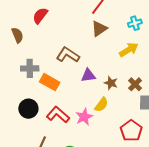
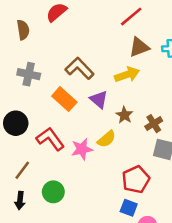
brown triangle: (99, 29) -> (139, 47), moved
yellow arrow: (129, 50) -> (127, 75), moved
purple triangle: (88, 75) -> (99, 99), turned 35
orange rectangle: (50, 82) -> (64, 99), moved

